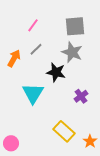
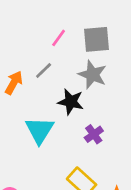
pink line: (33, 25) -> (59, 38), moved
purple cross: (81, 96) -> (94, 134), moved

